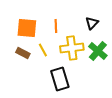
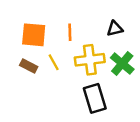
black triangle: (92, 23) -> (115, 29), turned 32
black rectangle: (60, 79) -> (95, 98), moved

